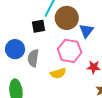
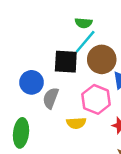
black square: (39, 26) -> (66, 62), size x1.5

